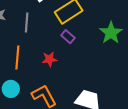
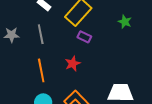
green star: (111, 33) -> (125, 22), size x0.6

